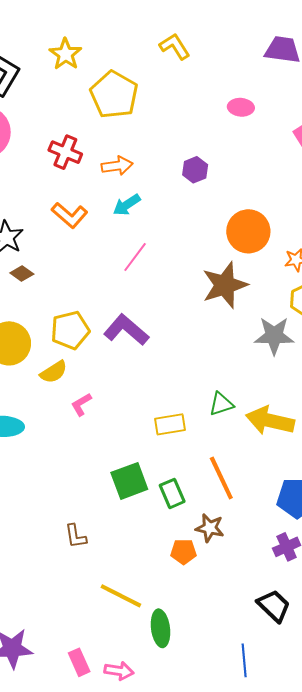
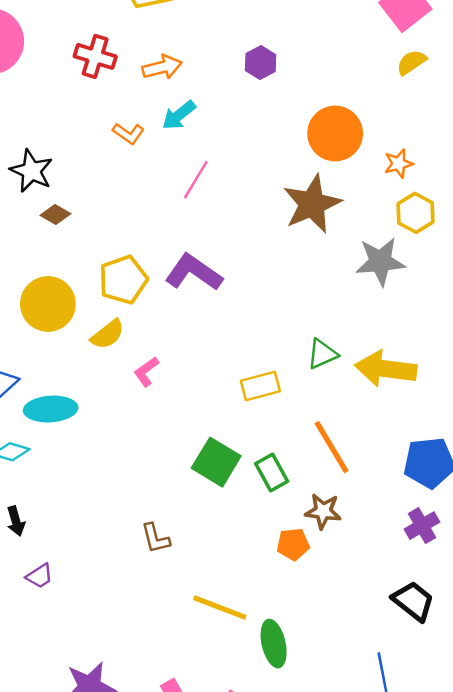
orange L-shape: (70, 215) -> (128, 133), moved, size x0.7
green square: (129, 481) -> (216, 462), turned -33

